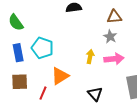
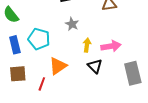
gray star: (110, 37) -> (72, 24), moved
black triangle: (95, 94) -> (95, 66), moved

